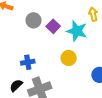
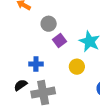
purple square: (53, 26) -> (60, 40), moved

